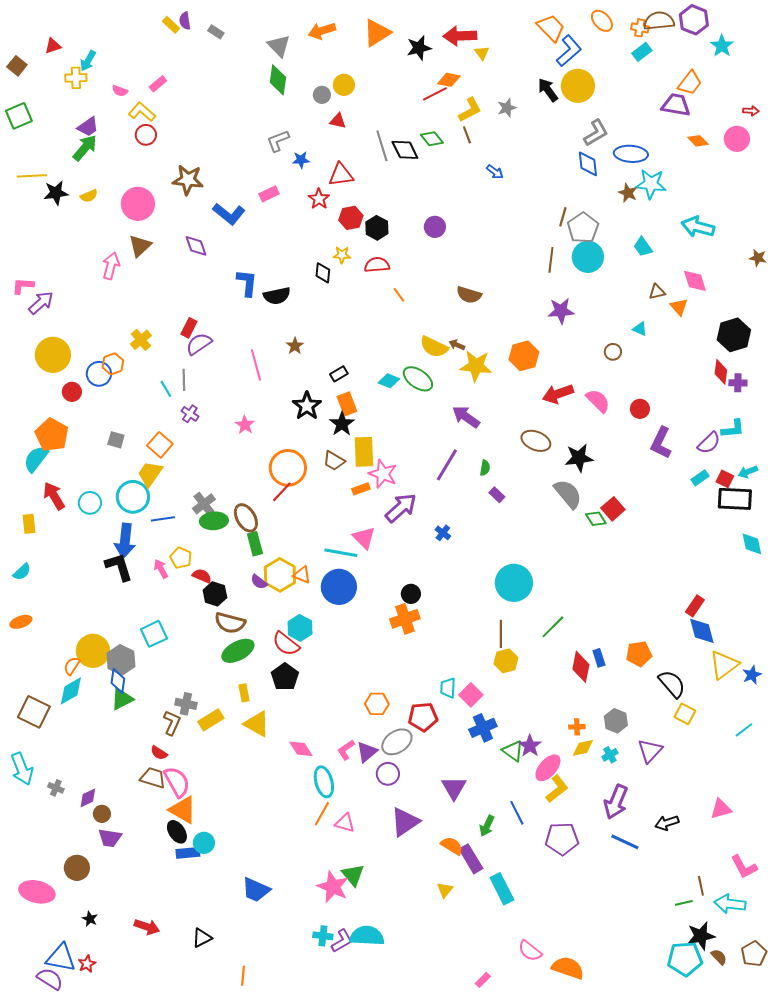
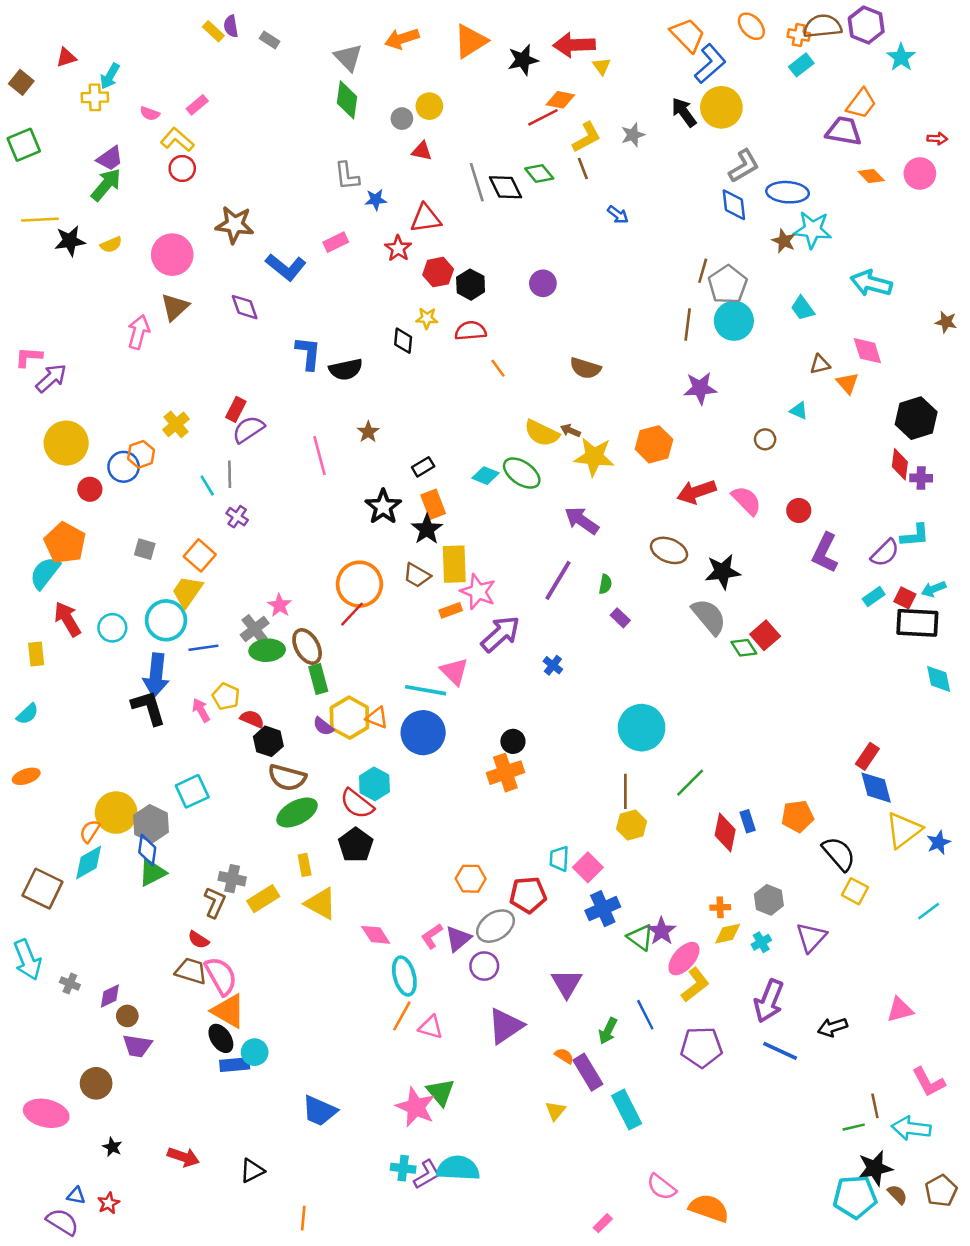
gray L-shape: (278, 141) -> (347, 176), turned -75
pink star: (245, 425) -> (280, 605), moved
orange semicircle: (452, 846) -> (564, 1056), size x0.7
blue triangle: (61, 958) -> (76, 1196), size x0.5

